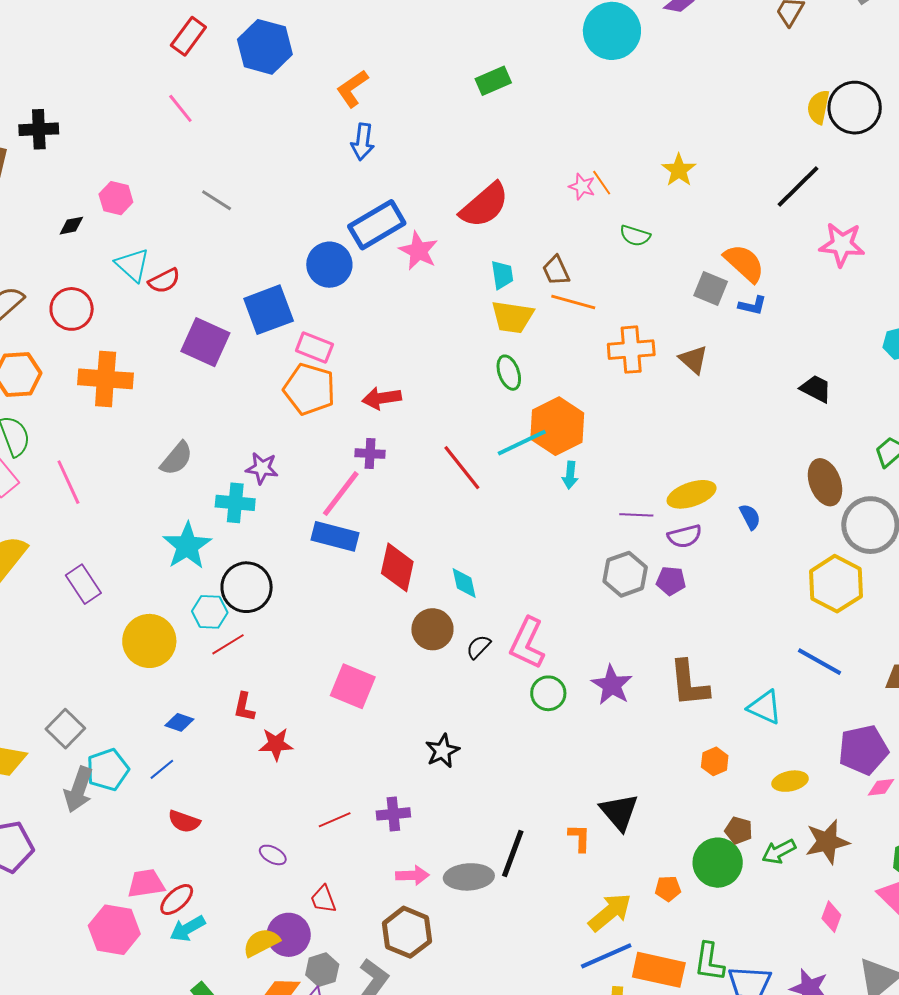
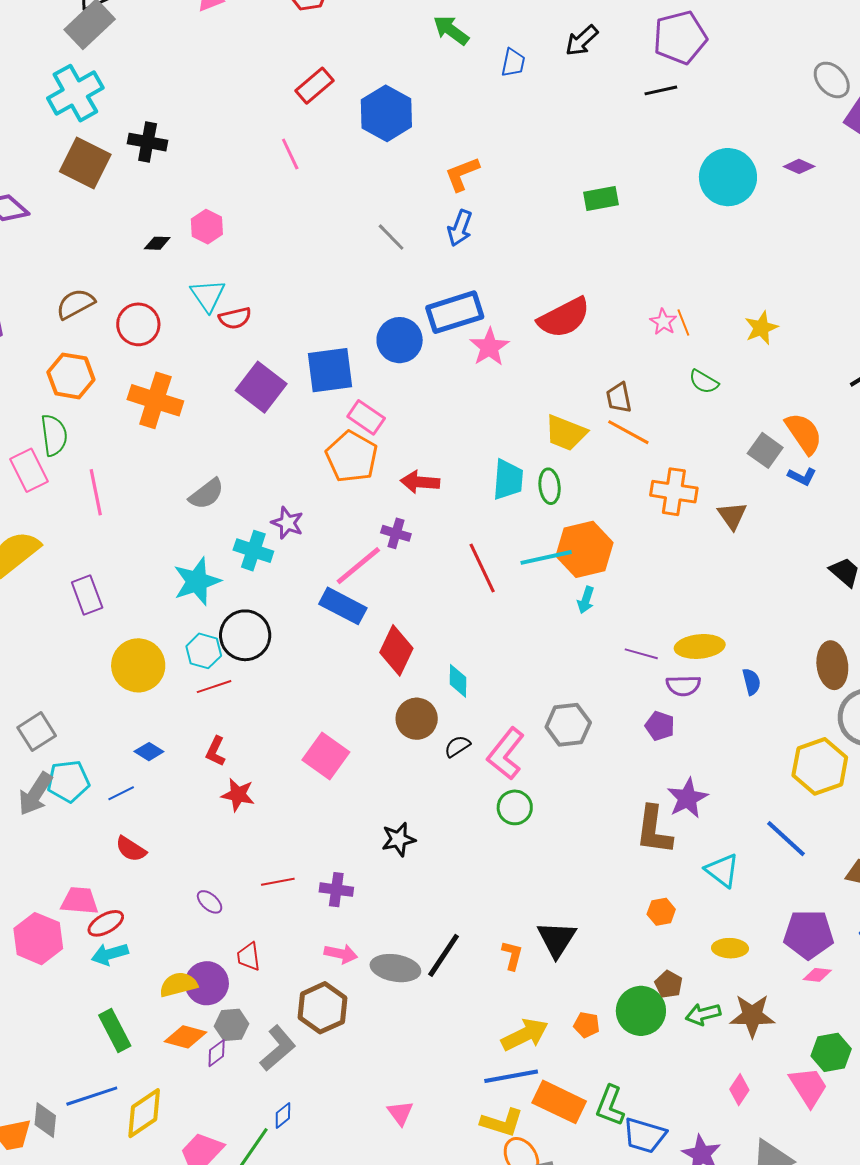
gray line: (217, 200) -> (391, 237), moved
cyan trapezoid: (502, 275) -> (508, 480), moved, size x1.4
gray hexagon: (625, 574) -> (568, 725), moved
purple star: (612, 685) -> (687, 798), moved

